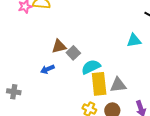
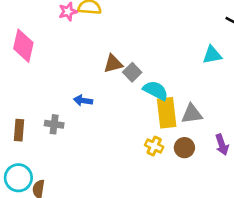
cyan semicircle: (91, 67) -> (156, 90), turned 54
blue arrow: (47, 69) -> (83, 101), moved, turned 32

